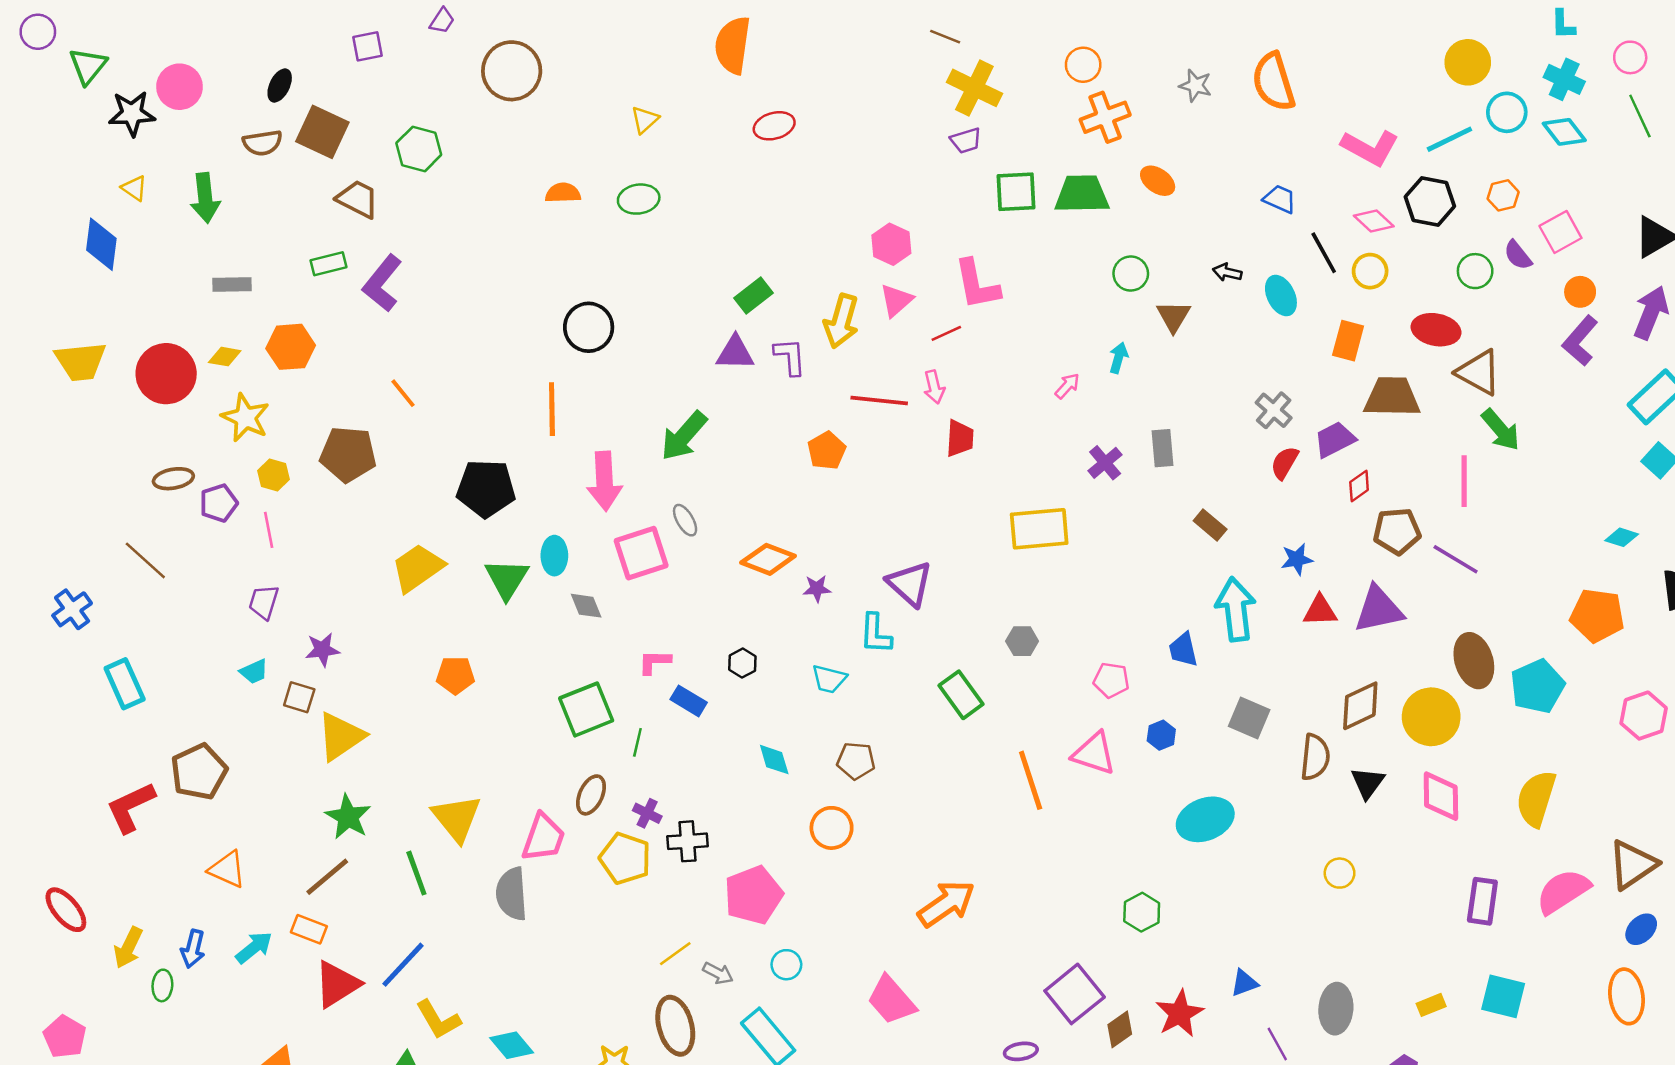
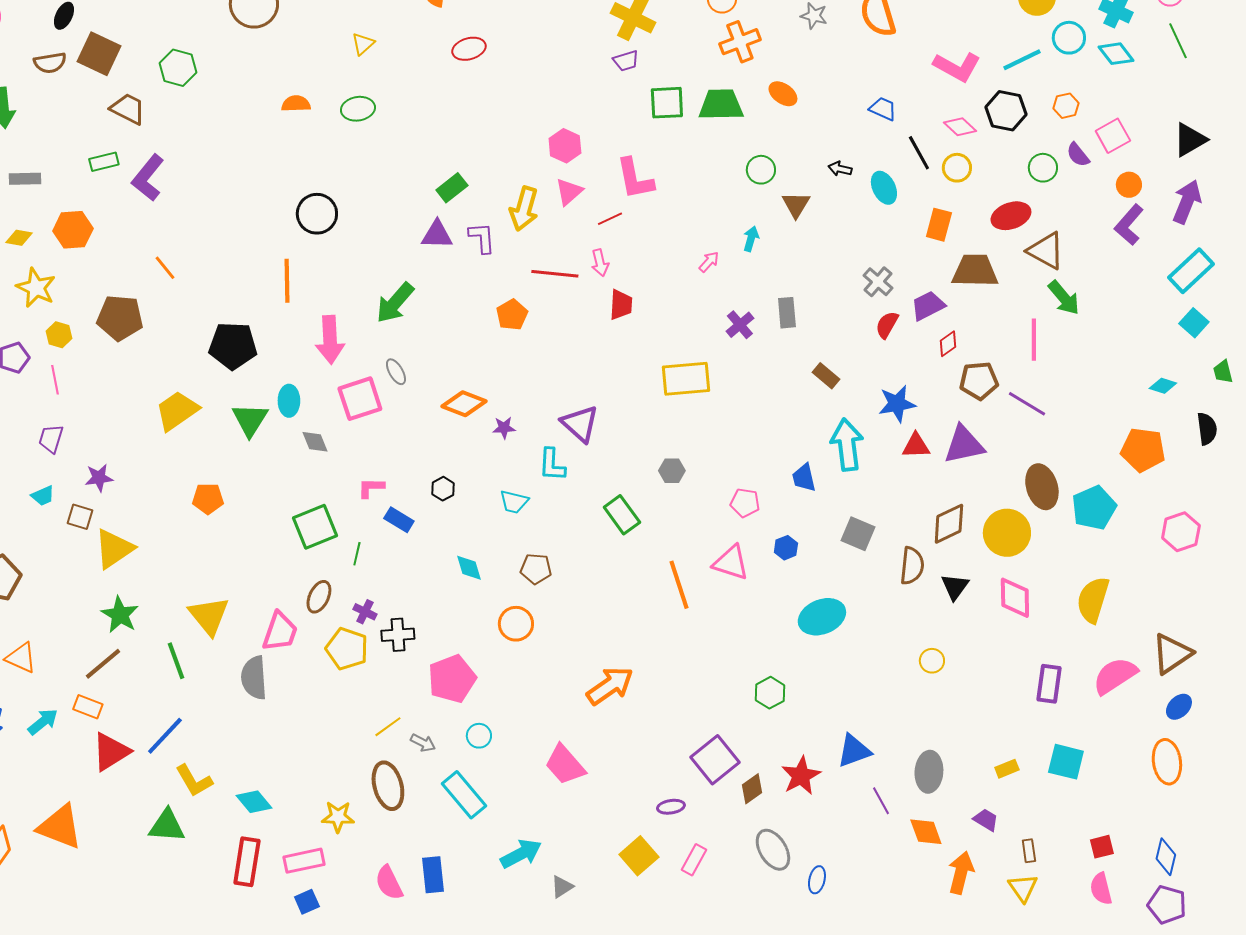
red ellipse: (1436, 330) -> (1011, 216), turned -30
blue star: (1297, 559) -> (897, 404), size x1.4
blue triangle: (1244, 983) -> (854, 751), size x1.5

